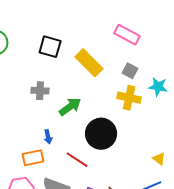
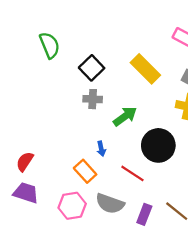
black square: (50, 47) -> (92, 68), moved, turned 30
orange rectangle: (33, 158) -> (85, 171), turned 60

